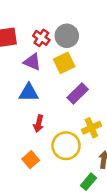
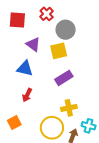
red cross: (41, 38) -> (47, 14), moved
yellow circle: (66, 146) -> (52, 128), moved

